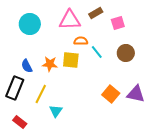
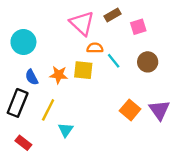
pink triangle: (70, 20) -> (82, 23), turned 45
cyan circle: (30, 24) -> (23, 42), moved
purple triangle: (136, 94) -> (159, 110), turned 42

